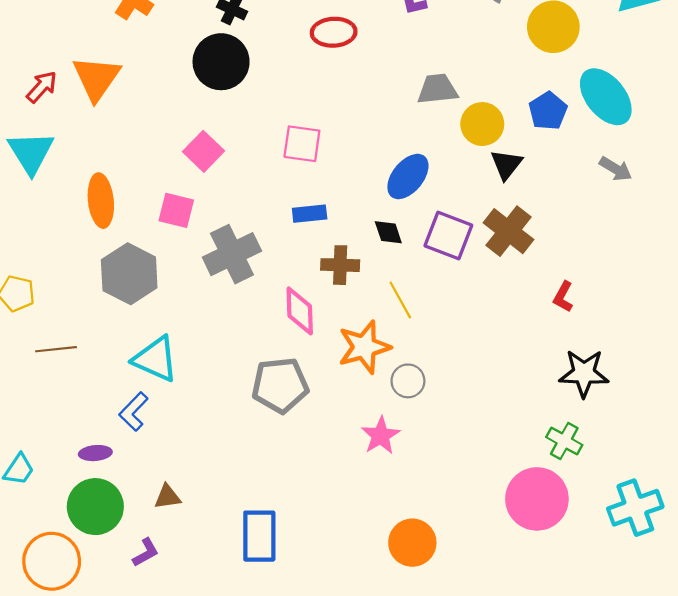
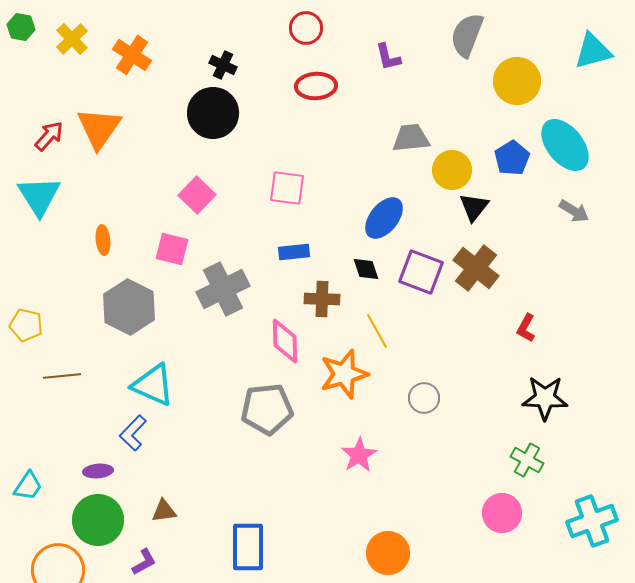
orange ellipse: (101, 201) -> (103, 240), size x0.6
gray circle: (408, 381) -> (424, 398), moved
pink circle: (537, 499) -> (502, 513), size x0.7

